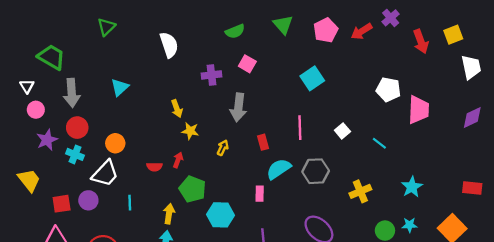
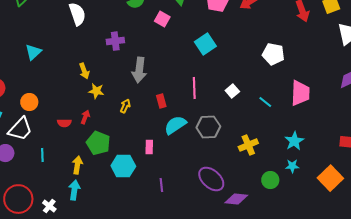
pink square: (247, 64) -> (162, 19), moved
pink trapezoid: (419, 110) -> (300, 93), moved
pink rectangle: (260, 194) -> (149, 147), moved
cyan star: (410, 225) -> (292, 166), moved

